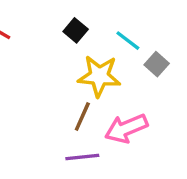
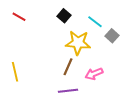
pink arrow: (126, 128) -> (94, 74), size x0.7

